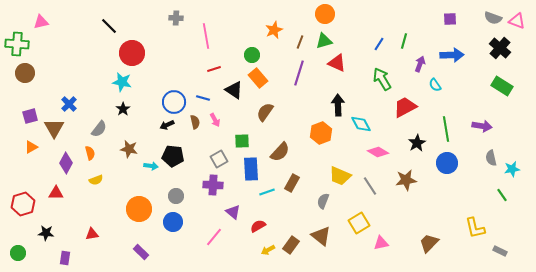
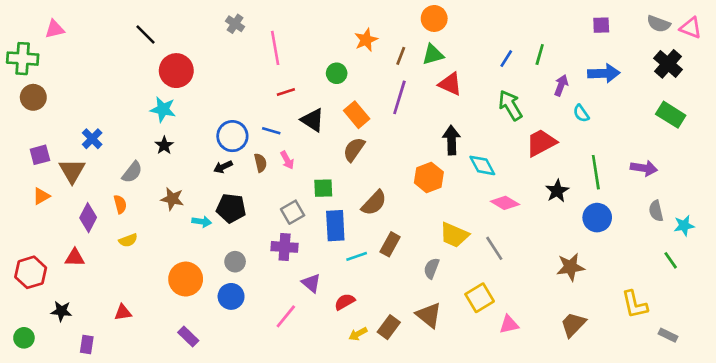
gray cross: (176, 18) -> (235, 24), turned 32
orange rectangle: (258, 78) -> (357, 115), moved
brown star: (406, 180) -> (570, 267), moved

